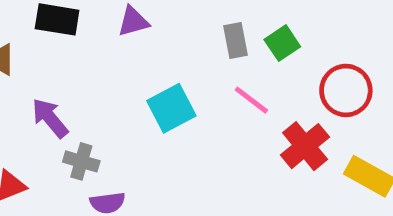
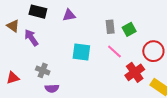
cyan square: (171, 108) -> (81, 52), turned 30
purple arrow: (50, 118) -> (31, 38), moved

